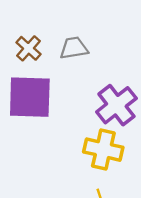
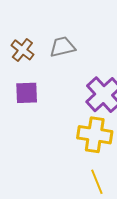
purple square: (30, 97) -> (27, 93), size x0.6

